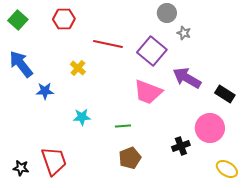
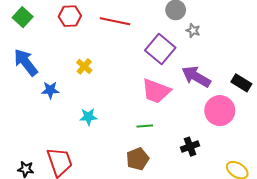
red line: (108, 44) -> (115, 21), moved
black rectangle: (225, 94) -> (241, 83), moved
green line: (123, 126) -> (145, 126), moved
pink circle: (210, 128) -> (220, 111), moved

